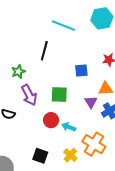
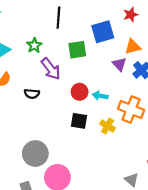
blue square: (81, 70) -> (103, 32), size x1.5
green square: (59, 94) -> (77, 50), moved
black square: (40, 156) -> (79, 121), moved

